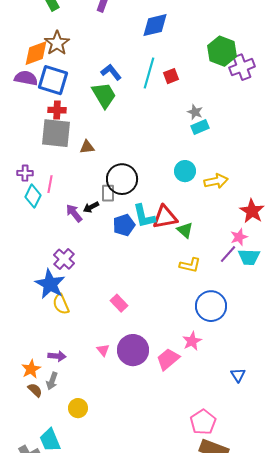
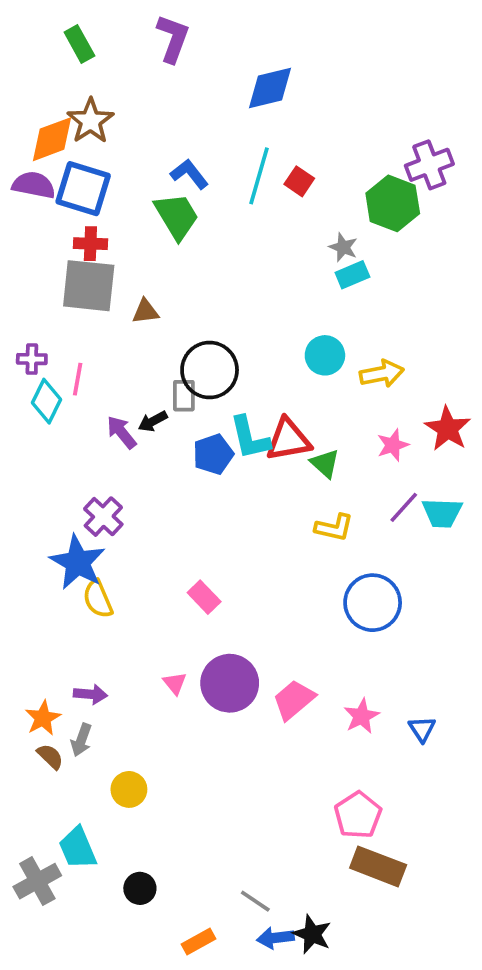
green hexagon: (222, 51) -> (393, 203), moved
red square: (171, 76) -> (299, 181), turned -35
pink star: (239, 237) -> (393, 445), moved
pink star: (192, 341) -> (362, 716), moved

